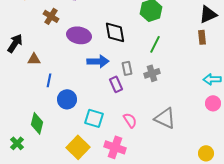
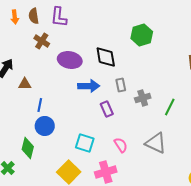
green line: (155, 44) -> (170, 107), moved
gray rectangle: (127, 68) -> (121, 85), moved
blue circle: (67, 99) -> (45, 126), moved
pink cross: (115, 147) -> (106, 172), turned -35

